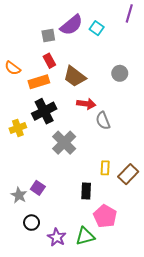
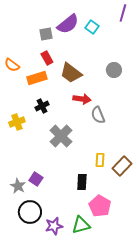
black cross: (44, 111) -> (42, 106), size x0.6
black circle: (32, 223) -> (30, 212), size x1.5
purple star: (57, 237) -> (54, 226), turned 30

